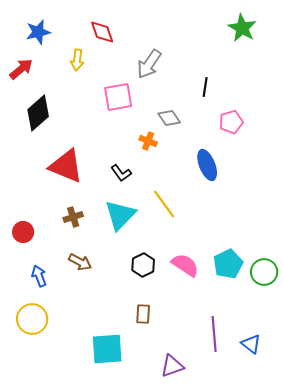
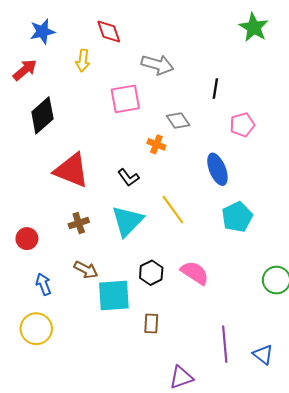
gray arrow: (149, 64) -> (157, 65), turned -108
cyan pentagon: (228, 264) -> (237, 217), moved
cyan square: (107, 349) -> (114, 296), moved

